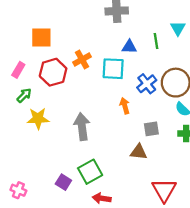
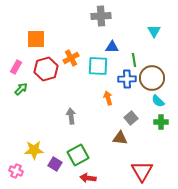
green line: (156, 41) -> (134, 60), moved
blue cross: (147, 84) -> (127, 79), turned 36
yellow star: (38, 118) -> (34, 150), moved
gray arrow: (82, 127) -> (71, 116), size x0.7
gray square: (151, 129) -> (131, 118), turned -32

